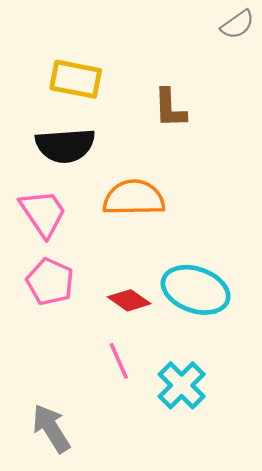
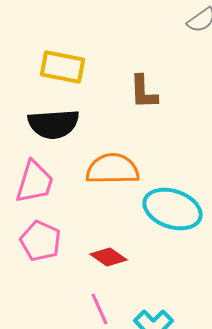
pink trapezoid: (43, 213) -> (34, 182), turned 51
cyan ellipse: (196, 290) -> (172, 209), moved

